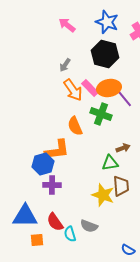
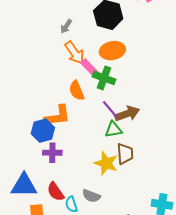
pink rectangle: (90, 88) -> (89, 67), moved
purple line: (124, 98) -> (110, 110), moved
brown arrow: (123, 148) -> (127, 114), size x1.6

